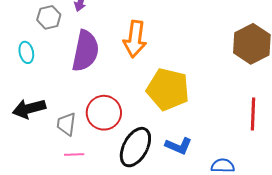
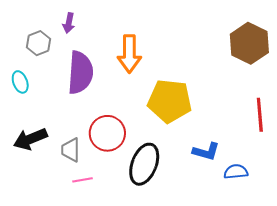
blue L-shape: (179, 146) -> (206, 152), moved

